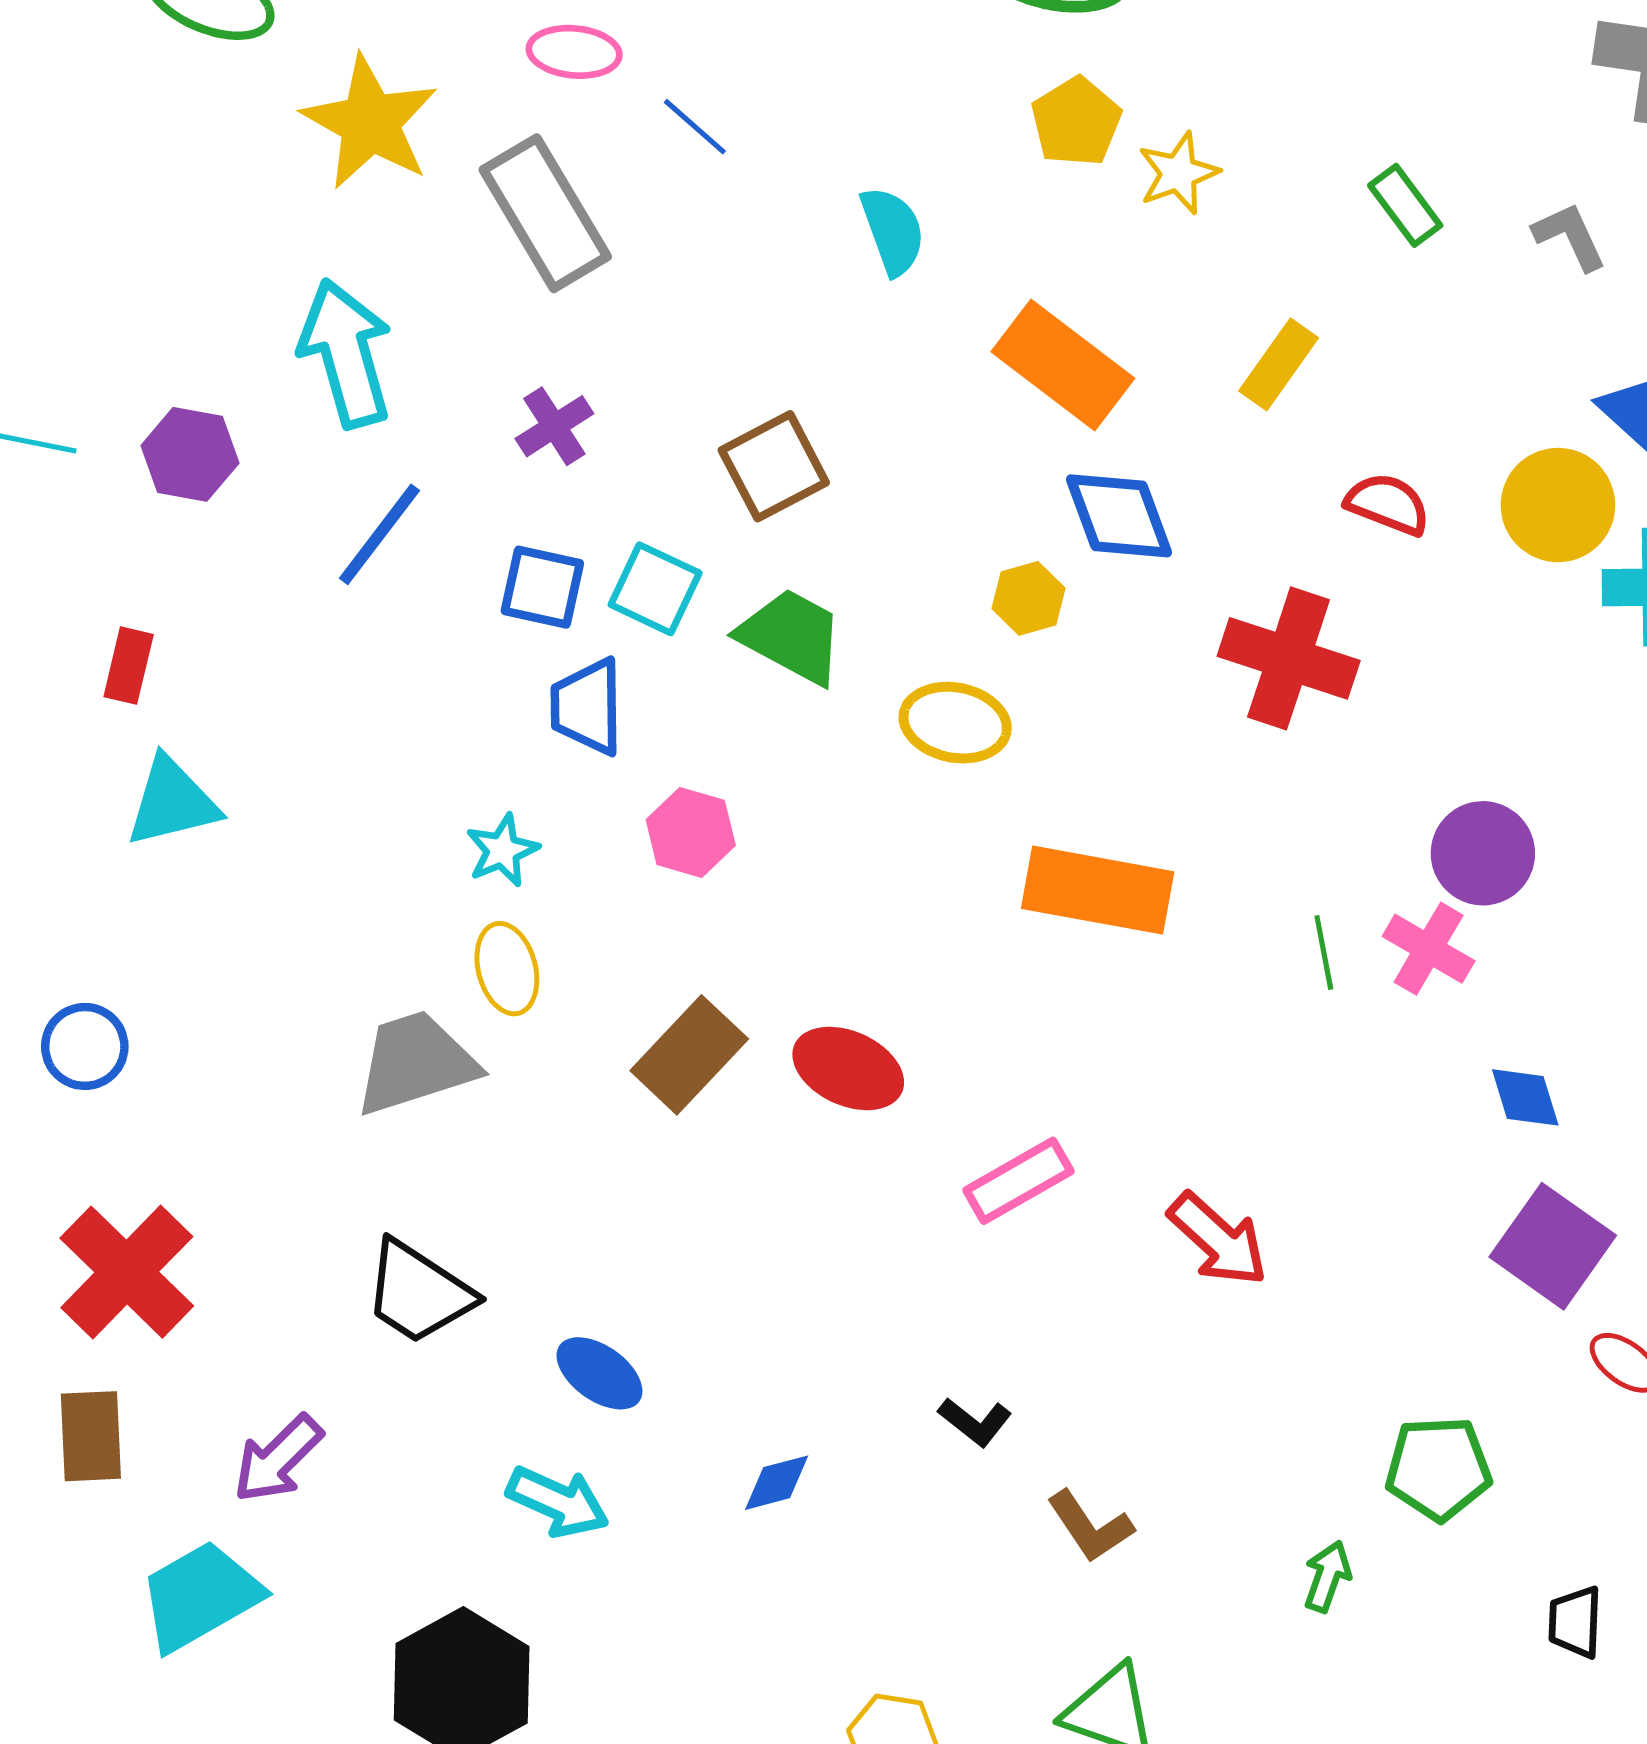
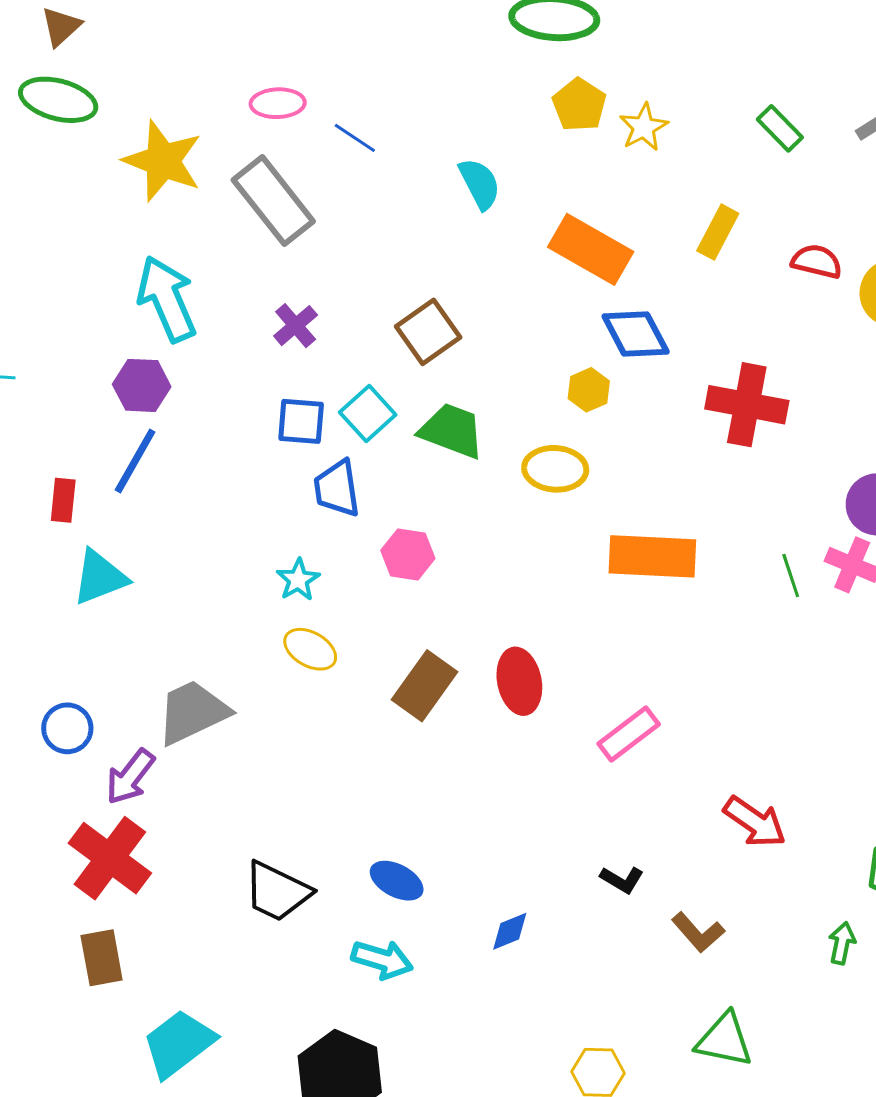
purple hexagon: (190, 454) -> (142, 385), moved
red semicircle: (1388, 504) -> (817, 261), moved
blue line: (379, 534) -> (135, 461), moved
cyan square: (655, 589) -> (368, 414), turned 30
yellow ellipse: (507, 969) -> (310, 649), turned -38
gray trapezoid: (416, 1063) -> (193, 712), moved
red ellipse: (848, 1068) -> (519, 681), turned 62
red arrow: (1218, 1240) -> (755, 822), moved
black trapezoid: (419, 1292) -> (277, 892), moved
purple arrow: (278, 1459) -> (130, 777), moved

